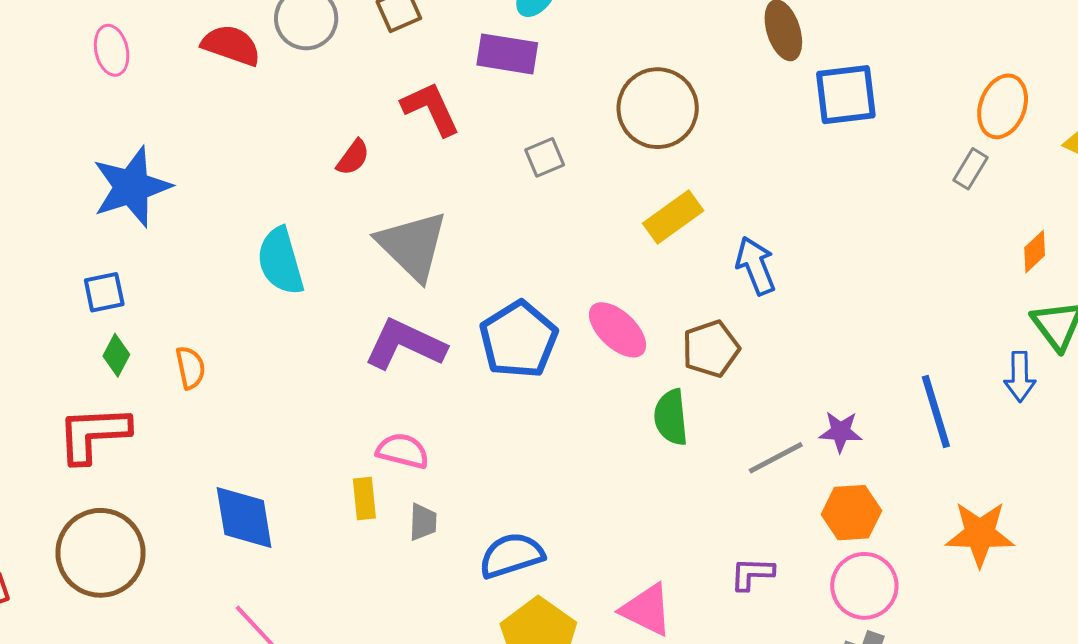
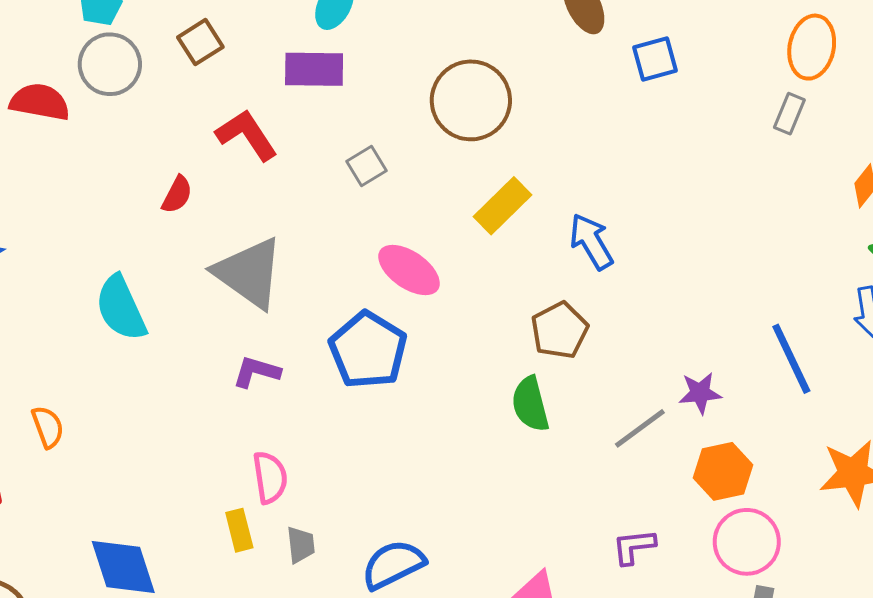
blue square: (846, 95) -> (655, 59), size x0.7
pink ellipse: (618, 330) -> (409, 270), moved
purple L-shape: (405, 344) -> (256, 372), size x0.6
pink semicircle: (403, 451) -> (270, 477), turned 76

